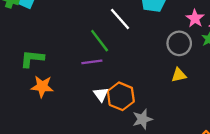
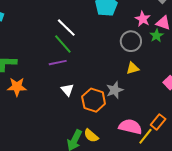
white line: (120, 19) -> (66, 28), moved
orange hexagon: (121, 96) -> (94, 100), moved
gray star: (142, 119) -> (115, 90), moved

